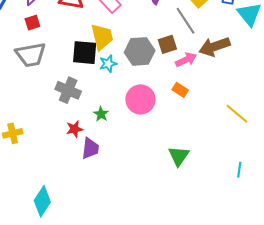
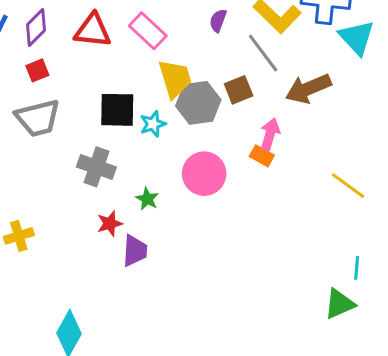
yellow trapezoid: (102, 37) -> (175, 79), moved
pink arrow: (186, 60) -> (270, 134), moved, turned -45
green triangle: (179, 156) -> (339, 304), moved, turned 35

